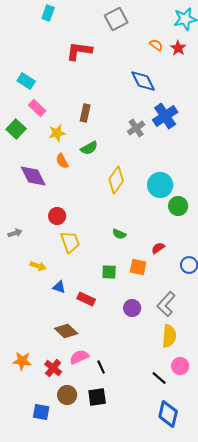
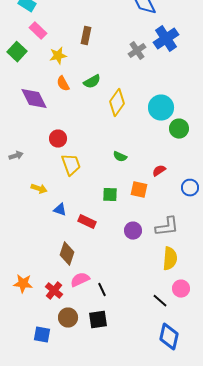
green semicircle: (89, 148) -> (92, 82), moved
gray L-shape: (166, 304) -> (167, 227), turned -140
brown diamond: (66, 331) -> (67, 254), turned 65

